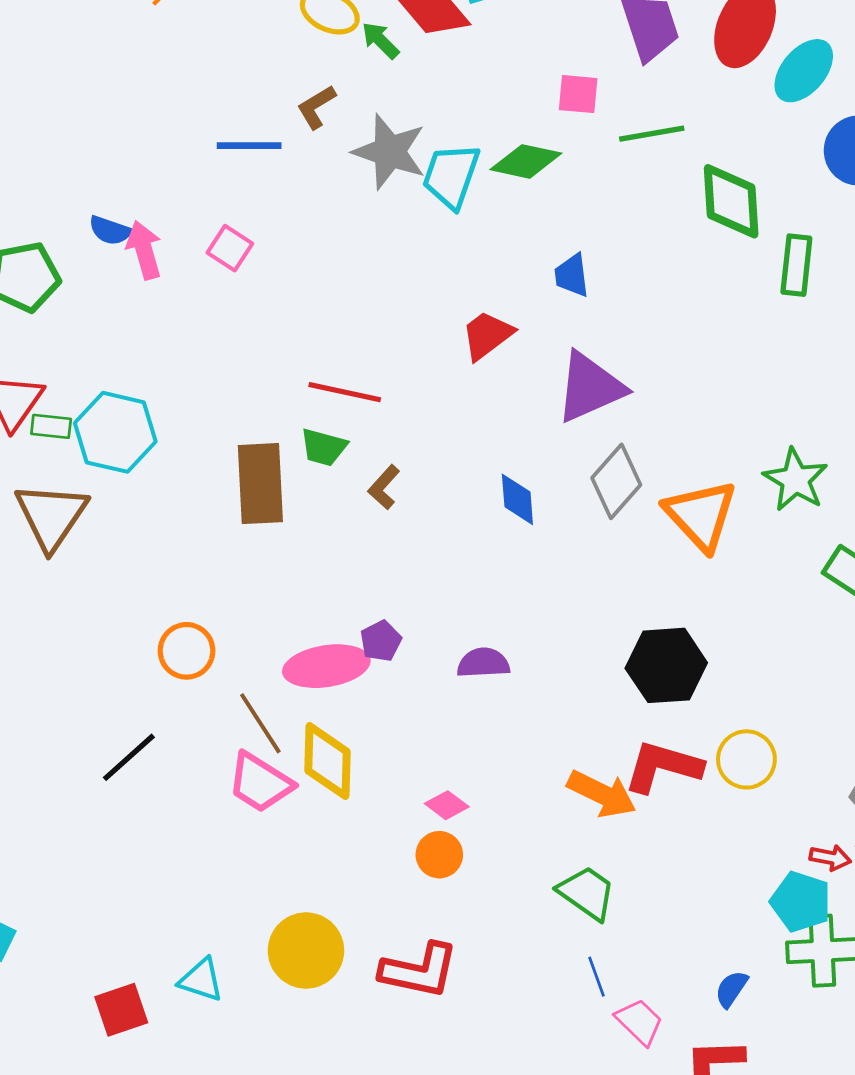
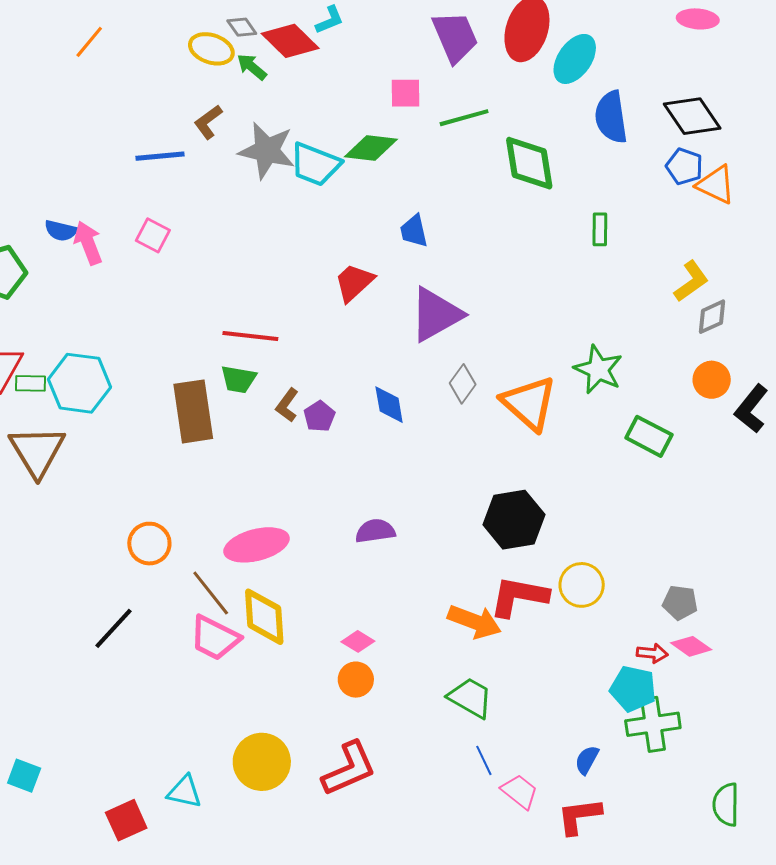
cyan trapezoid: (451, 176) -> (315, 164), turned -82
green rectangle: (796, 265) -> (600, 229), moved, size x0.7
gray diamond: (616, 481) -> (463, 384), size x0.7
purple pentagon: (381, 641) -> (319, 416), moved
red L-shape: (419, 970) -> (349, 769), turned -30

